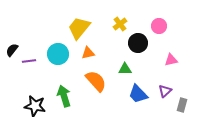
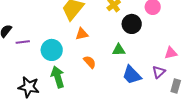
cyan circle: (58, 54) -> (52, 50), moved
pink triangle: (171, 60) -> (171, 53), moved
orange semicircle: (96, 81) -> (90, 62), size x0.6

